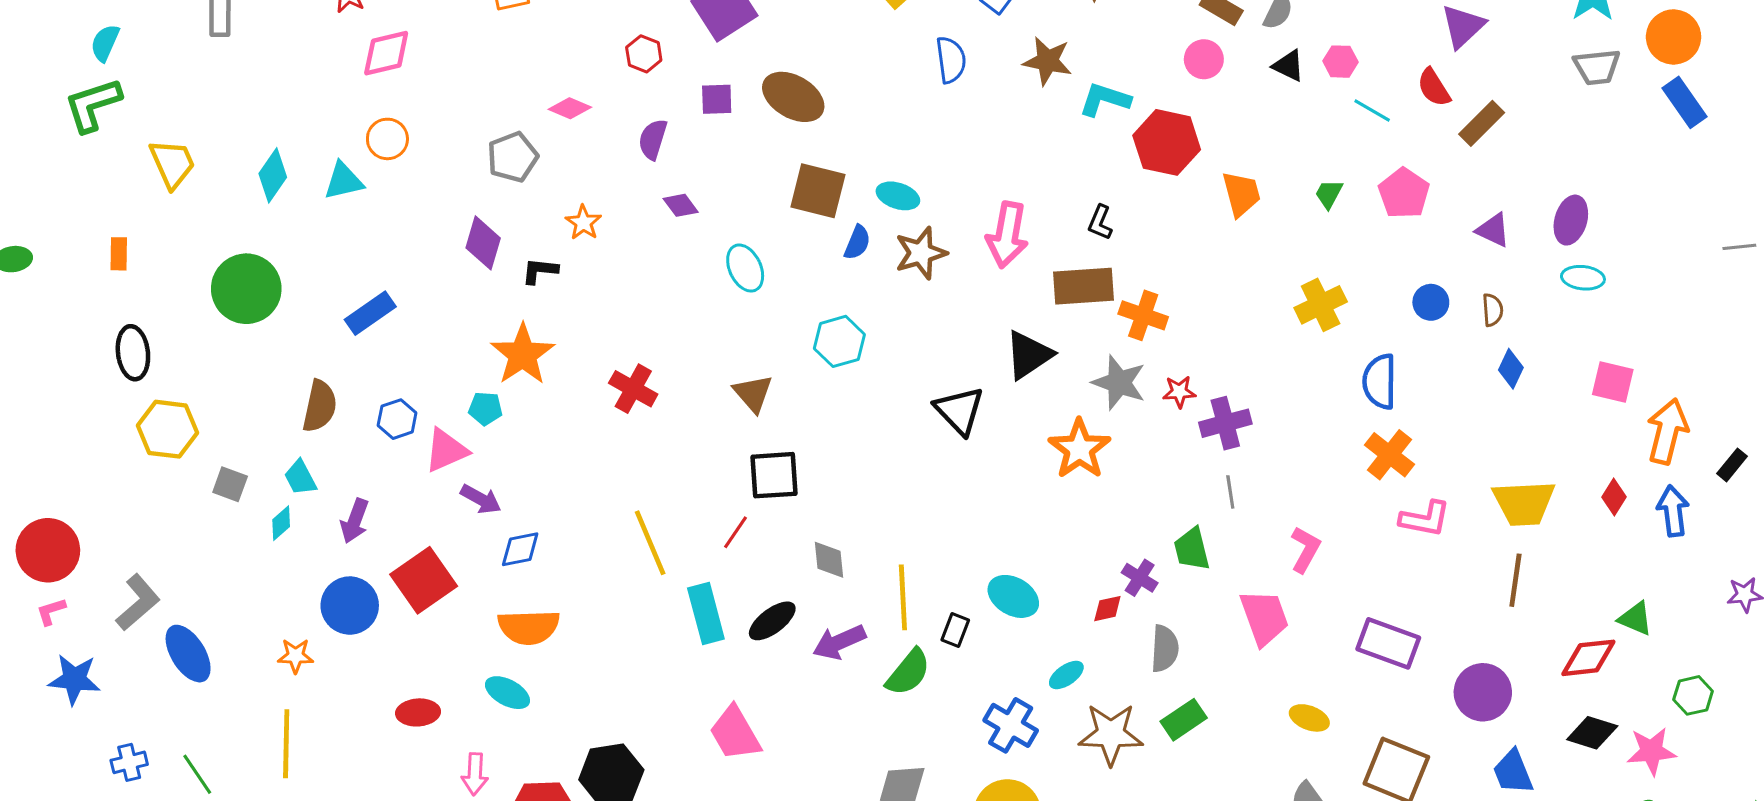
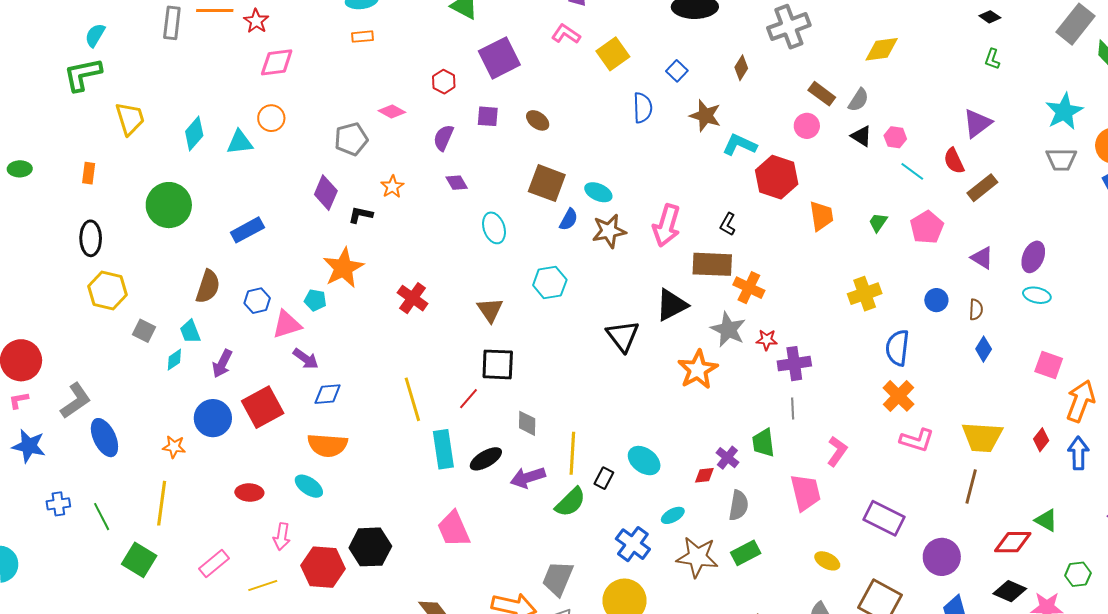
brown ellipse: (793, 97) -> (538, 120), size x0.6

